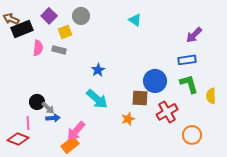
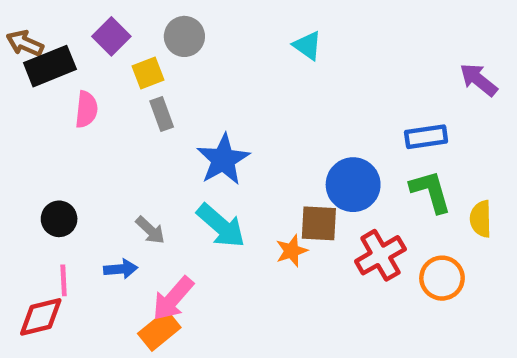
purple arrow: (194, 35) -> (478, 80), moved, turned 84
gray rectangle: (59, 50) -> (162, 114), moved, turned 56
blue star: (98, 70) -> (223, 160), size x1.6
black circle: (37, 102) -> (59, 219), moved
gray arrow: (48, 108) -> (150, 230), moved
orange star: (128, 119) -> (292, 251), moved
orange circle: (192, 135) -> (442, 278), moved
red diamond: (18, 139) -> (41, 317), turned -35

